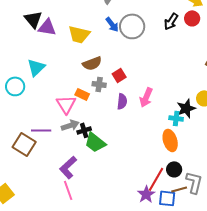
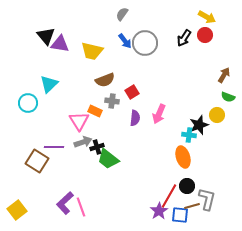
purple L-shape: (68, 167) -> (65, 203), moved

